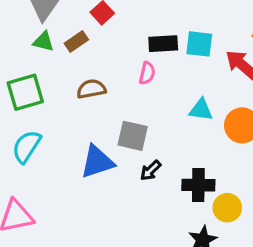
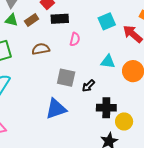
black rectangle: (163, 44) -> (60, 19), moved
cyan square: (199, 44) -> (107, 21), turned -30
blue triangle: (97, 162) -> (56, 109), moved
black arrow: (151, 170) -> (88, 86), moved

